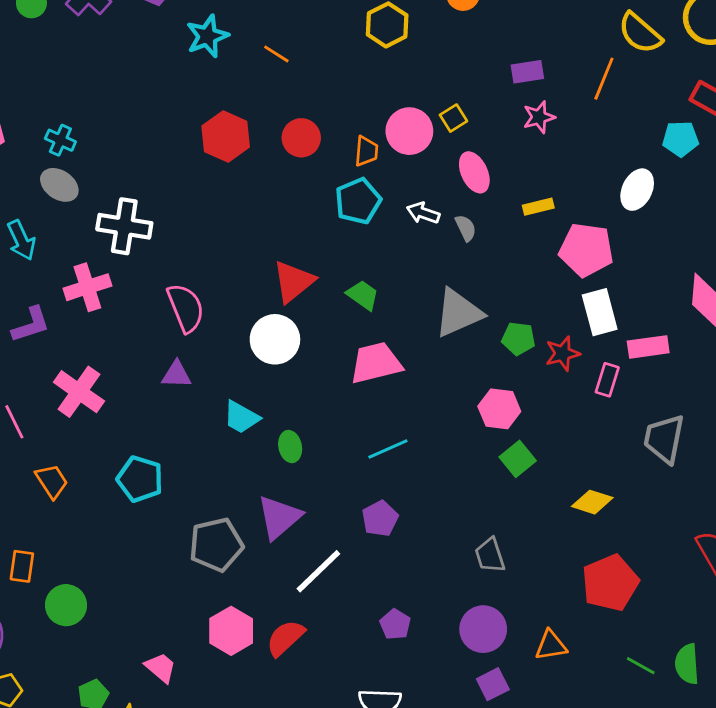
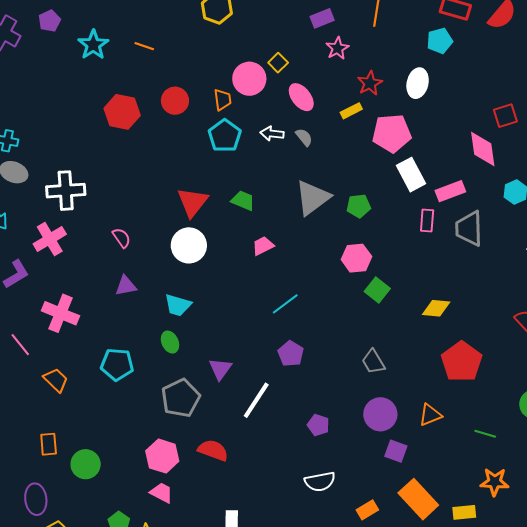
pink semicircle: (186, 308) -> (122, 238), size x0.6
red star: (562, 353) -> (370, 83), moved
pink trapezoid: (376, 363) -> (263, 246), size x0.6
gray trapezoid: (664, 439) -> (469, 228), moved
green ellipse: (290, 447) -> (170, 342), moved
purple triangle: (279, 517) -> (220, 369), size x0.7
pink hexagon: (231, 631) -> (162, 456), moved
red semicircle: (285, 638) -> (213, 450), moved, turned 76
green line: (641, 666) -> (485, 434), moved
purple square: (493, 684) -> (396, 451), turned -30

